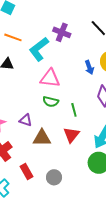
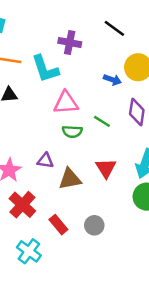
cyan L-shape: (39, 49) -> (45, 69), turned -60
blue arrow: (89, 67) -> (112, 80), turned -40
green line: (74, 110) -> (102, 121), moved, turned -32

